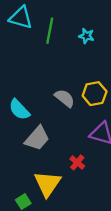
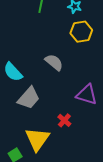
yellow hexagon: (95, 94) -> (81, 32), moved

